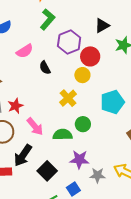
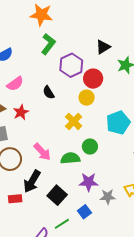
pink semicircle: (25, 51) -> (15, 84), moved
red star: (15, 106) -> (21, 112), moved

